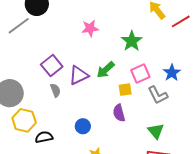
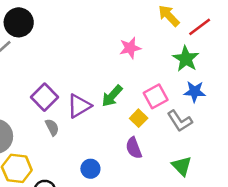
pink star: (90, 28) -> (130, 48), moved
green star: (132, 41) -> (186, 59), moved
blue star: (172, 73) -> (195, 92), turned -30
yellow square: (125, 90) -> (139, 118), turned -32

